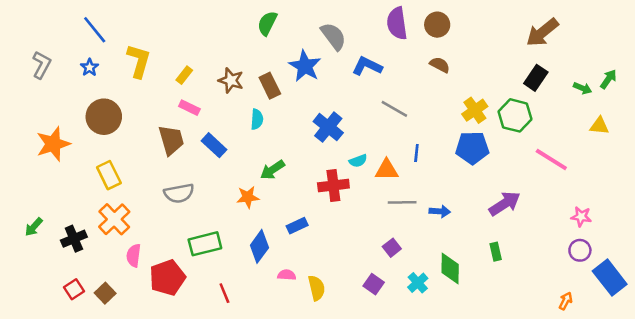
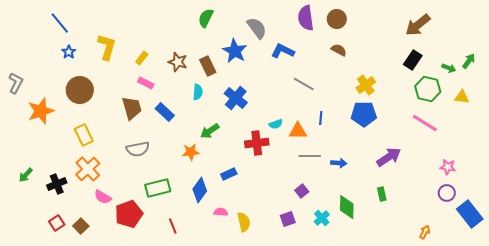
blue line: (95, 30) -> (60, 23), moved
gray L-shape: (42, 65) -> (16, 83), moved
green hexagon: (515, 115) -> (428, 89), moved
blue cross: (328, 127) -> (236, 98), moved
pink semicircle: (134, 256) -> (103, 197), turned -66
purple square: (374, 284) -> (288, 219), turned 35
orange arrow: (566, 301) -> (425, 232), moved

